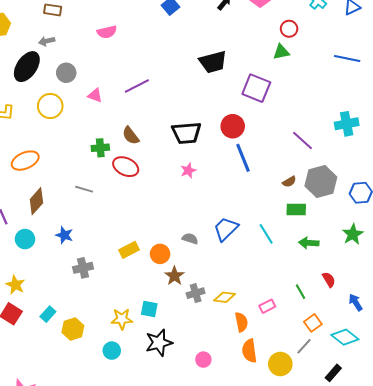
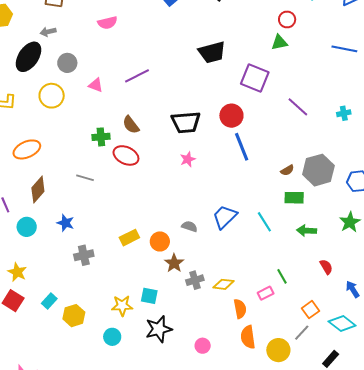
cyan cross: (347, 124) -> (344, 113), size x0.6
purple line: (302, 141) -> (298, 107), moved
green line: (300, 292) -> (282, 276), moved

